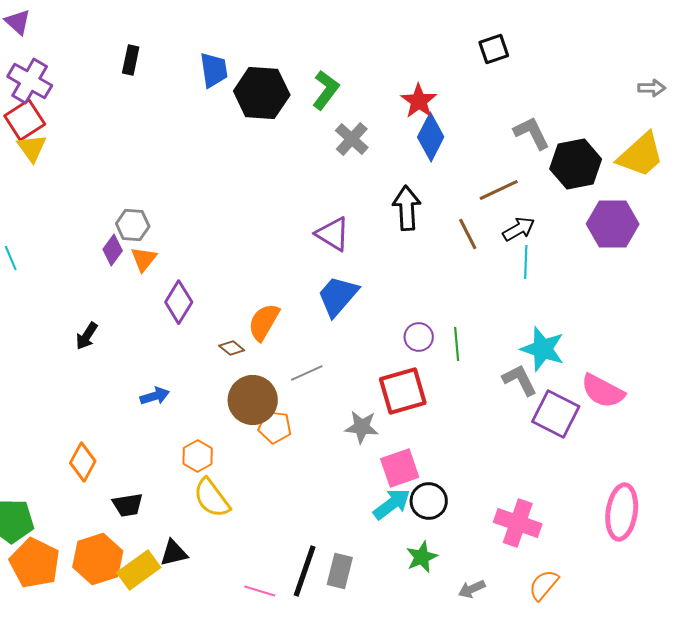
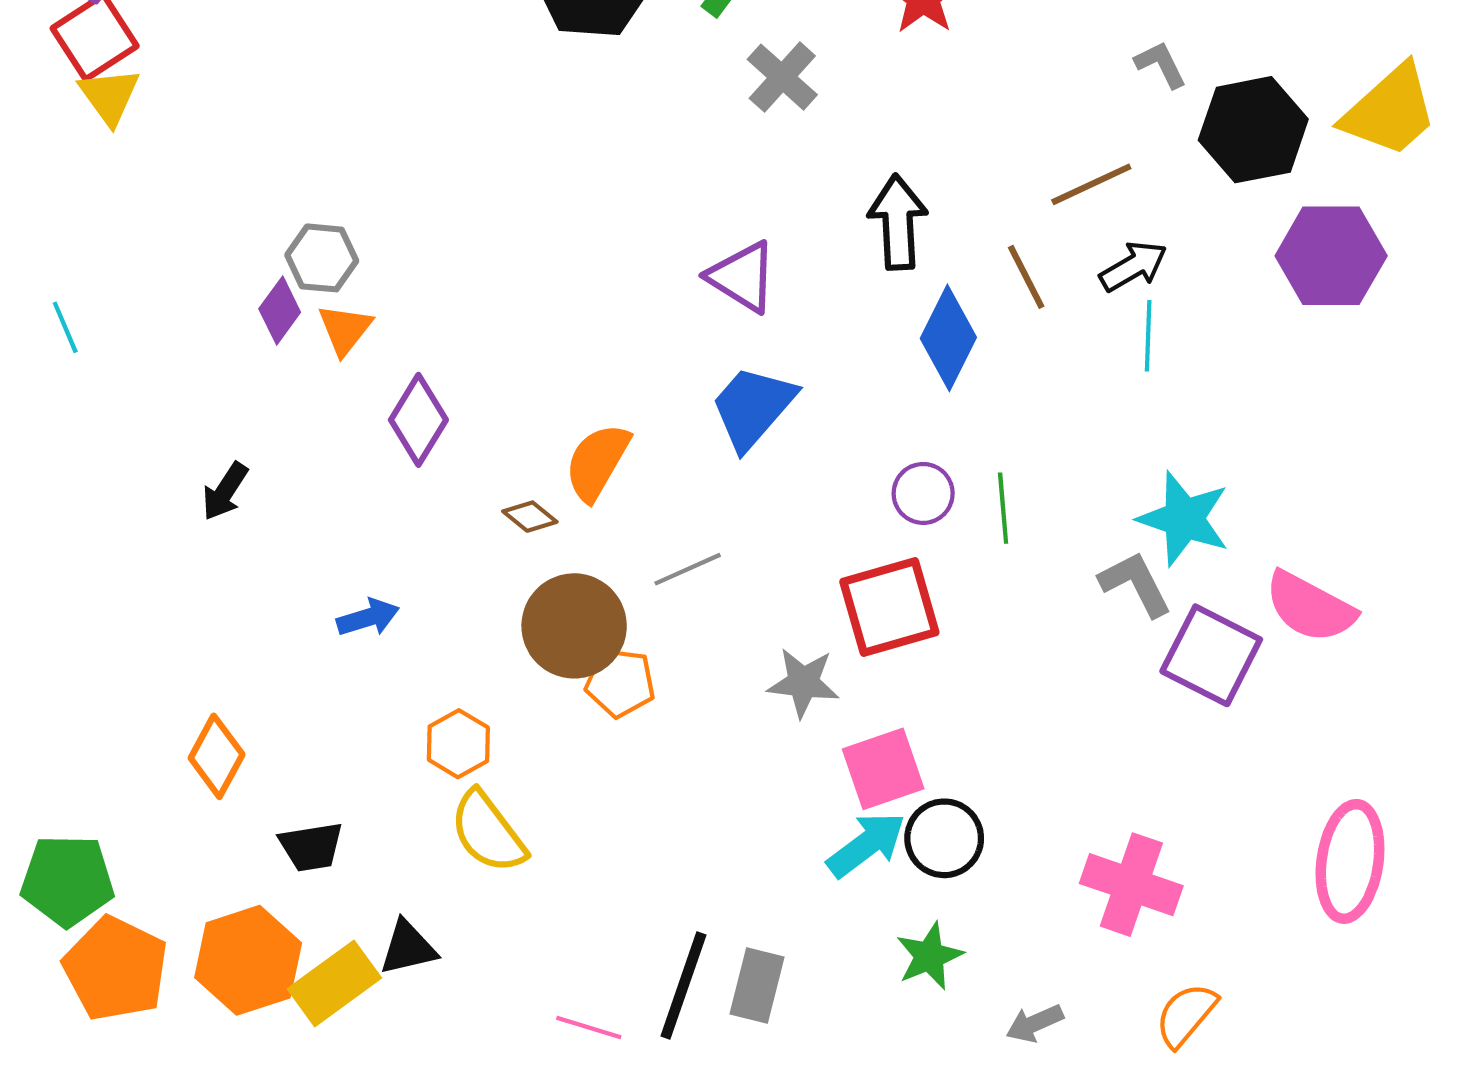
gray L-shape: (532, 133) -> (1161, 64), size x0.7
blue diamond: (431, 137) -> (948, 338), moved

